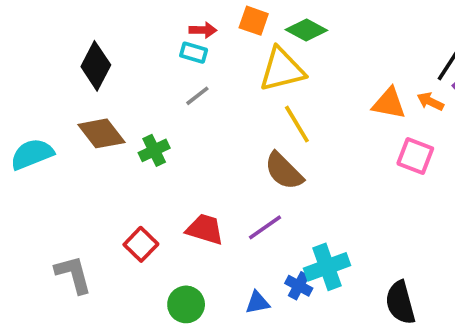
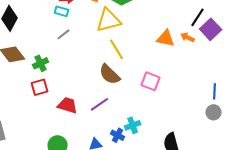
pink square: (415, 156) -> (151, 81), moved
red square: (141, 244) -> (40, 87), moved, turned 30
cyan cross: (327, 267) -> (133, 125), size x0.7

